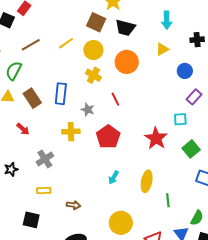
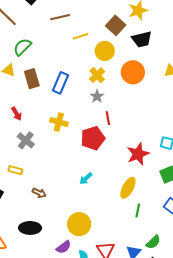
black trapezoid: (125, 28) -> (142, 39), turned -45
brown line: (31, 45) -> (60, 17), moved
red line: (115, 99) -> (108, 118), moved
gray star: (88, 110) -> (97, 96), moved
red arrow: (23, 129) -> (17, 114), moved
gray cross: (45, 159) -> (26, 140), turned -36
yellow ellipse: (147, 181) -> (128, 188), moved
green line: (168, 200) -> (138, 211), moved

